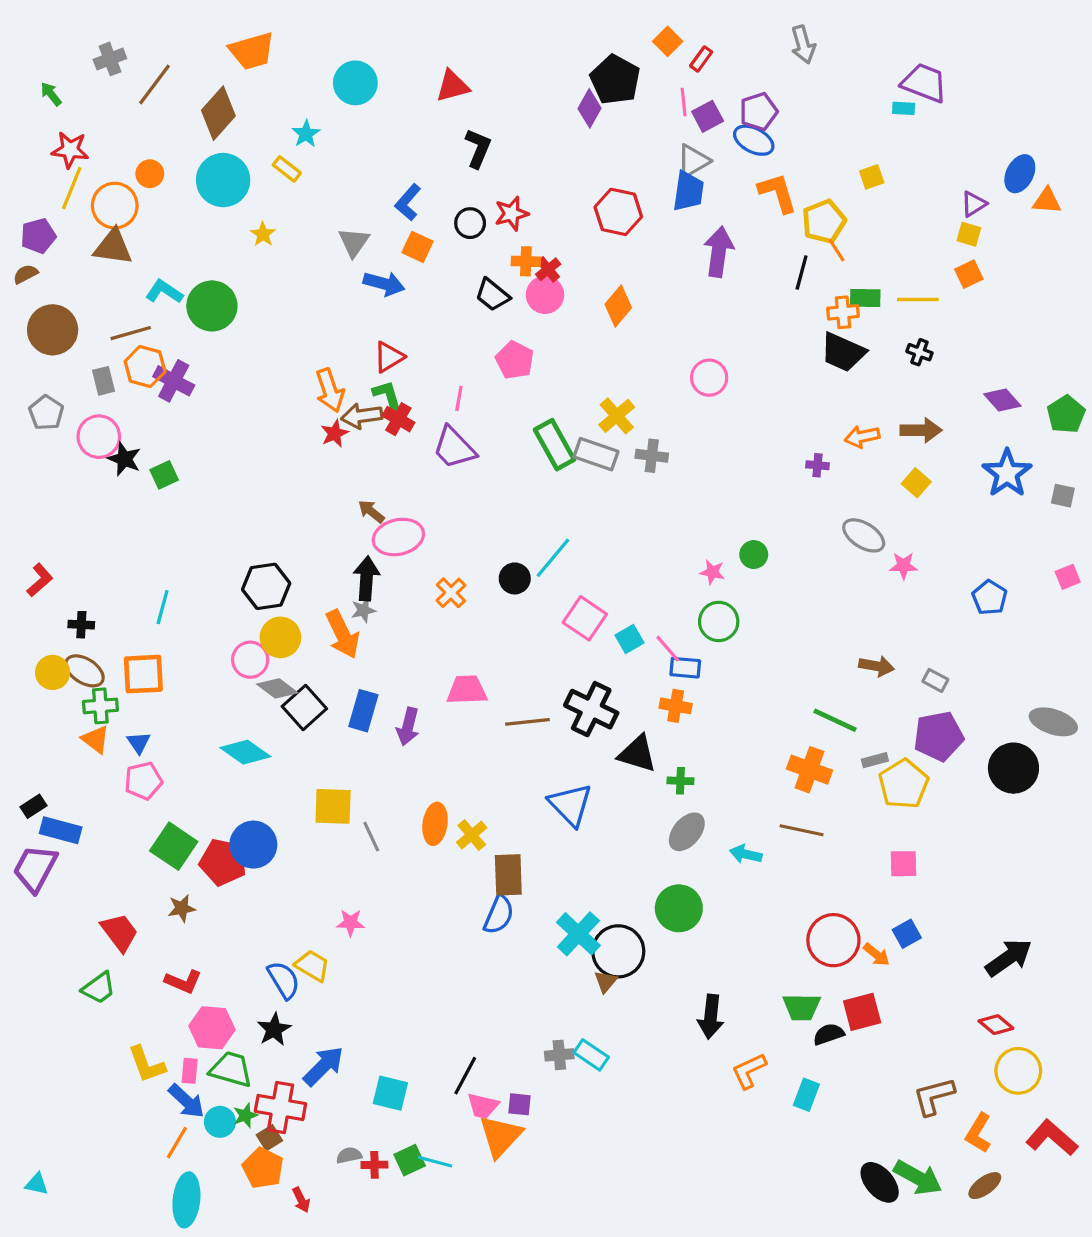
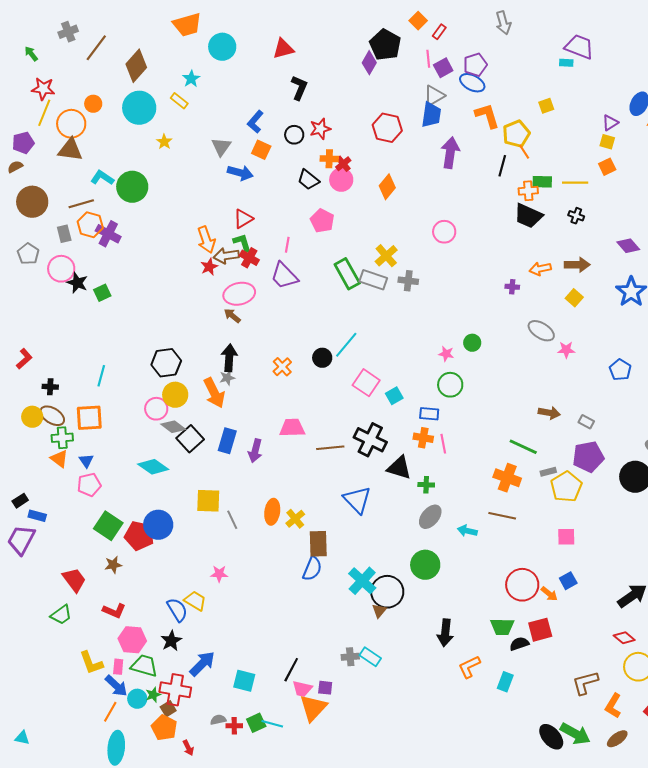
orange trapezoid: (252, 51) -> (187, 25), moved
pink ellipse: (398, 537) -> (239, 294), moved
pink line: (668, 649) -> (443, 444), moved, turned 30
blue rectangle: (61, 830) -> (37, 516), size x0.7

